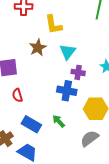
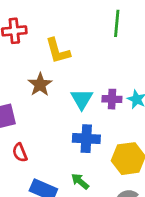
cyan triangle: (68, 52) -> (82, 99), moved
purple cross: (78, 72) -> (112, 99), moved

